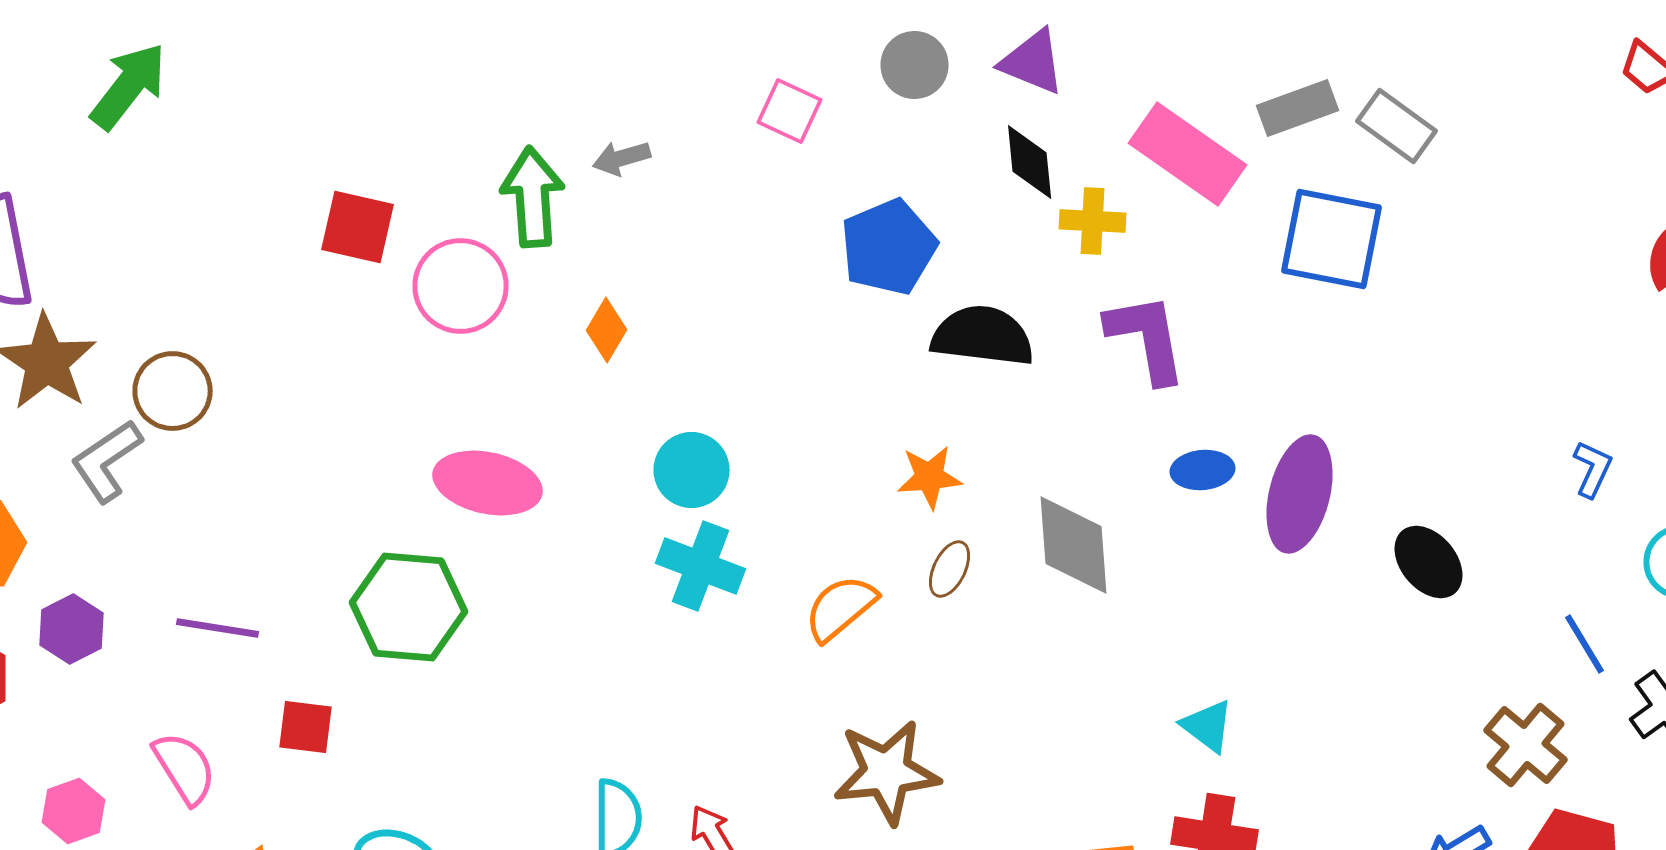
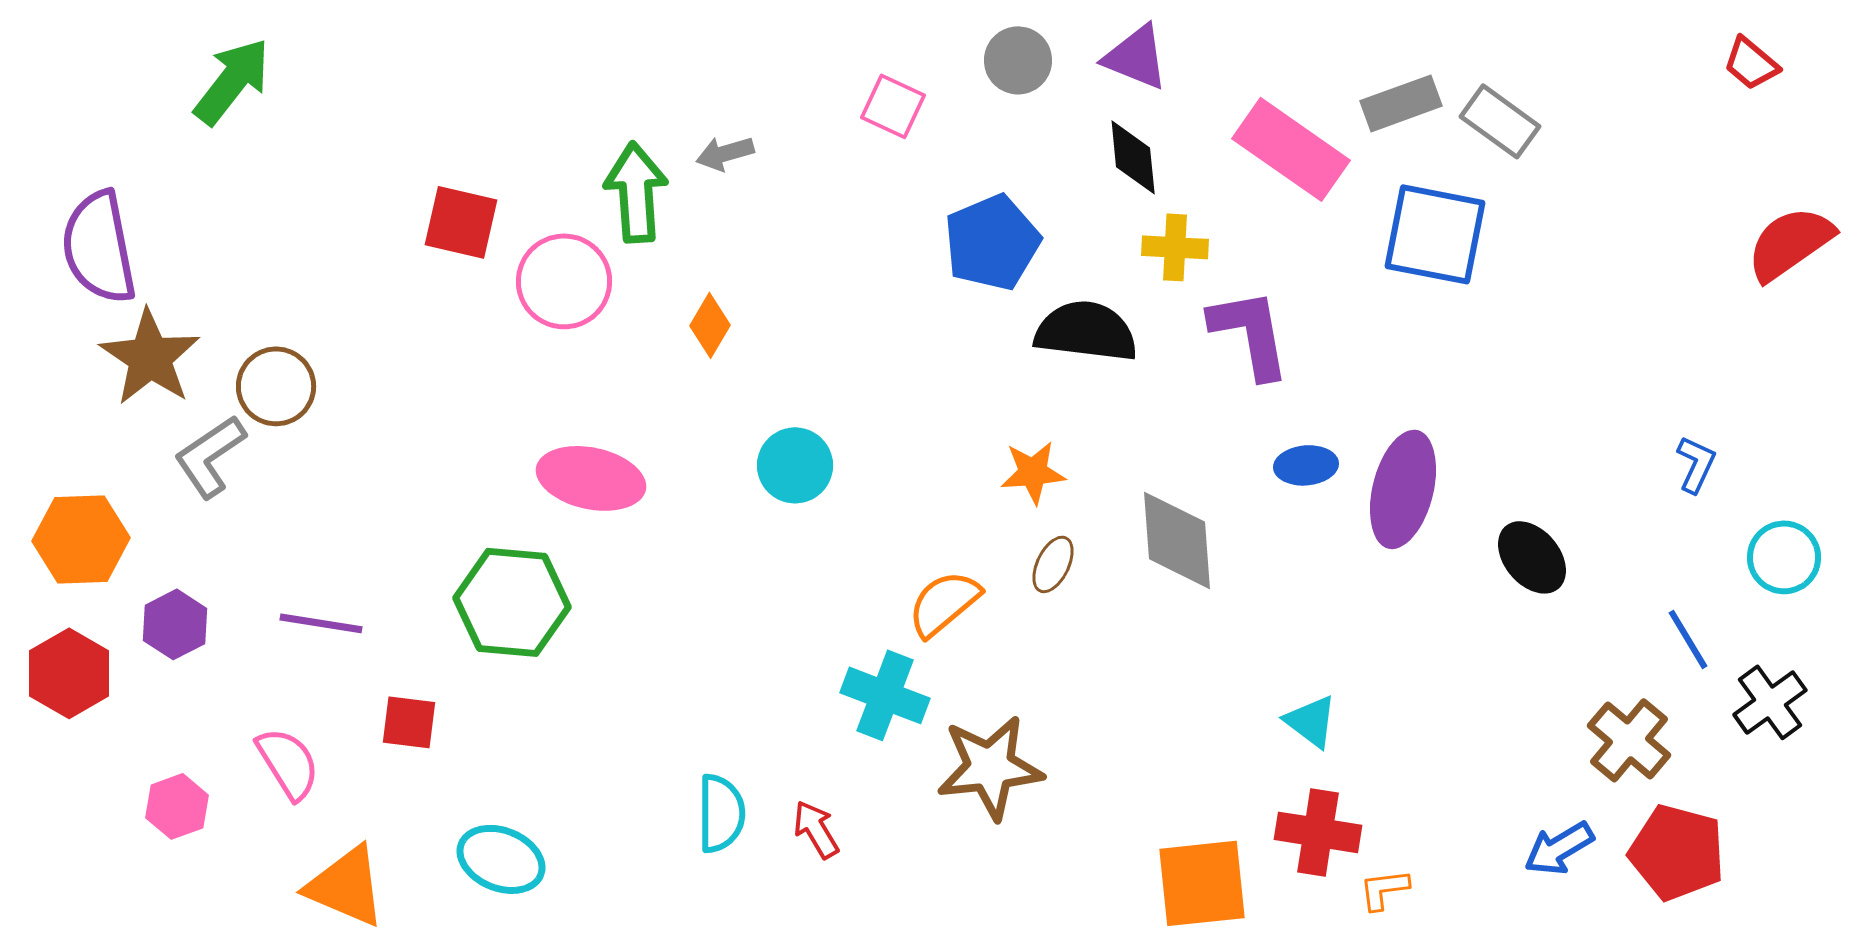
yellow cross: (1092, 221) -> (1175, 247), moved
cyan cross: (700, 566) -> (885, 695), moved

